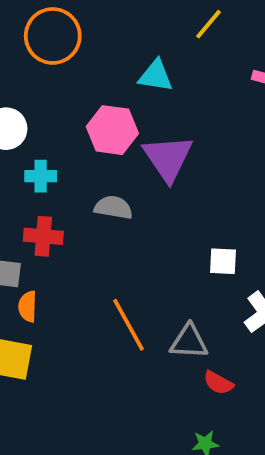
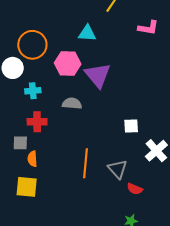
orange circle: (53, 36) -> (32, 45), moved
orange line: (129, 325) -> (85, 163), turned 40
gray triangle: (189, 342) -> (118, 169), turned 50

